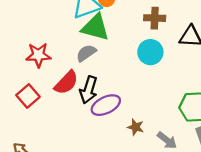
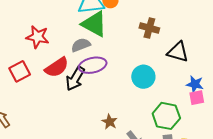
cyan circle: (150, 52) -> (143, 77), moved
purple ellipse: (106, 105) -> (93, 65), moved

